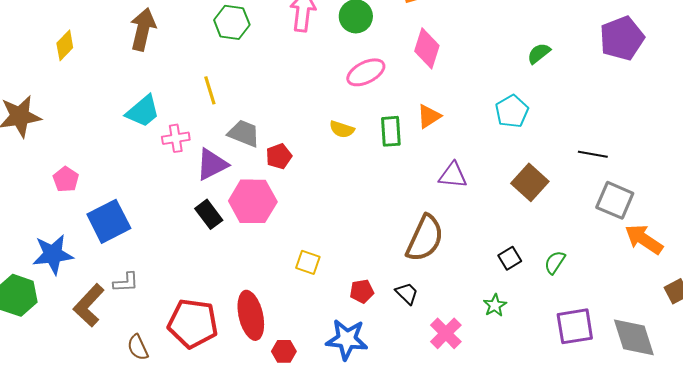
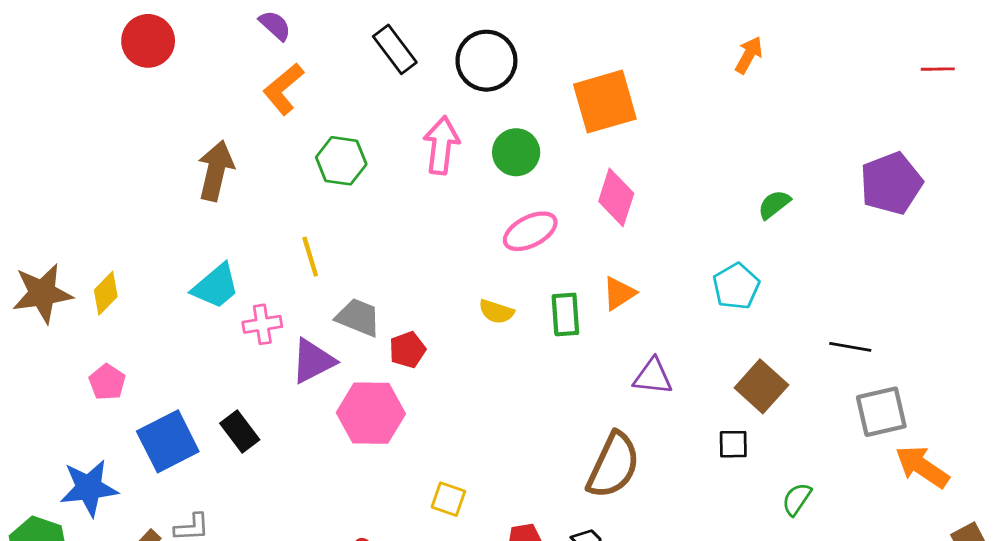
yellow diamond: (65, 45) -> (106, 293), moved
gray square: (615, 200) -> (881, 412), turned -36
black rectangle: (209, 214) -> (240, 431), moved
black square: (510, 258) -> (733, 444), moved, turned 30

